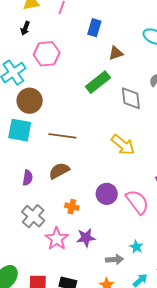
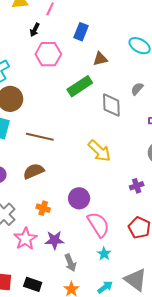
black arrow: (25, 28) -> (35, 30), moved
pink hexagon: (47, 54) -> (48, 54), moved
pink semicircle: (137, 202) -> (98, 224), moved
gray arrow: (114, 260) -> (70, 263), moved, turned 66

